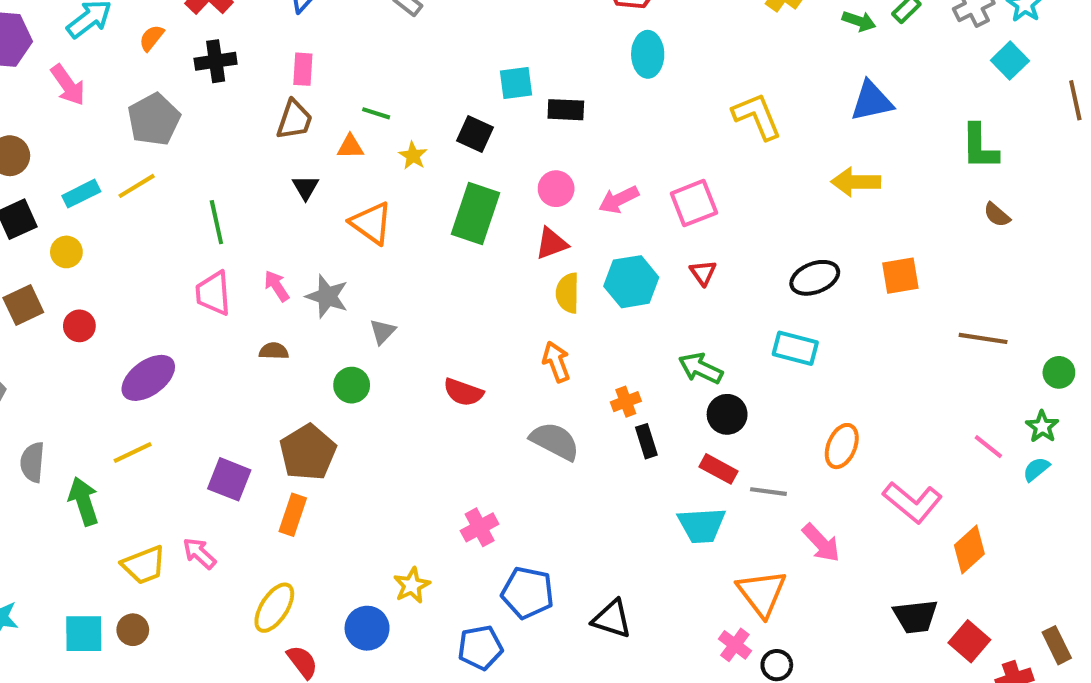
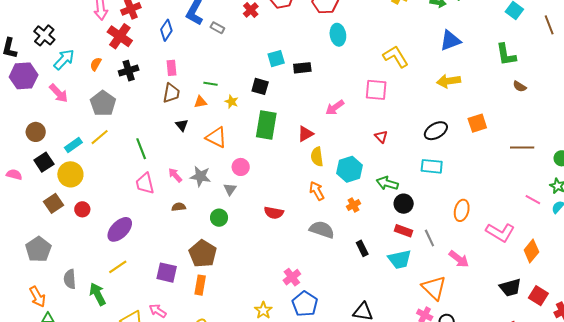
pink circle: (556, 189) -> (241, 167), moved
pink square: (694, 203) -> (376, 90), moved, turned 35
yellow circle: (66, 252) -> (70, 174), size x1.6
cyan hexagon: (631, 282) -> (350, 169), moved
black rectangle: (646, 441) -> (362, 248), moved
gray line: (768, 492) -> (429, 238), turned 66
blue pentagon: (528, 593) -> (305, 304), moved, turned 30

